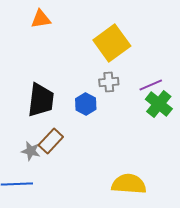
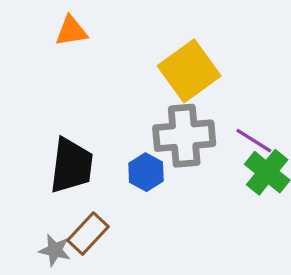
gray cross: (109, 82) -> (184, 136), size x1.8
purple line: (151, 85) -> (254, 141), turned 55

